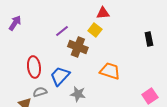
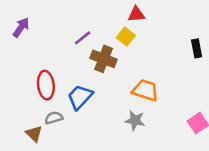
gray star: (78, 94) -> (135, 120), moved

